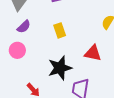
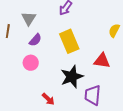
yellow rectangle: (60, 30) -> (69, 41), size x1.6

